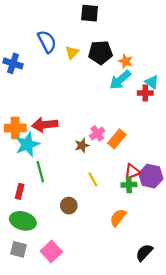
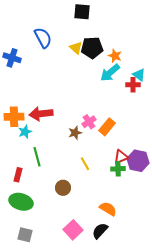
yellow triangle: (72, 52) -> (76, 48), moved, turned -32
cyan star: (27, 144) -> (25, 132), size x0.6
orange semicircle: (118, 218) -> (108, 209), moved, turned 84
gray square: (18, 249) -> (25, 235), moved
pink square: (51, 252) -> (73, 230), moved
black semicircle: (144, 253) -> (100, 231), moved

